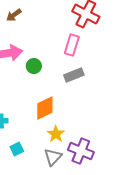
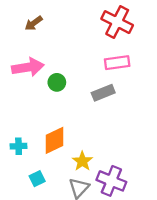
pink rectangle: (72, 45) -> (117, 63), moved, turned 65
orange diamond: (45, 108) -> (55, 140), moved

